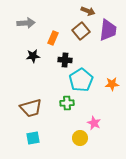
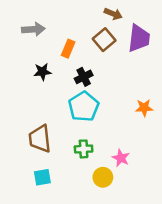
black cross: (65, 60) -> (84, 77), turned -32
cyan pentagon: (81, 80) -> (84, 107), moved
green cross: (67, 103) -> (84, 149), moved
brown trapezoid: (31, 108) -> (40, 139), turned 100

